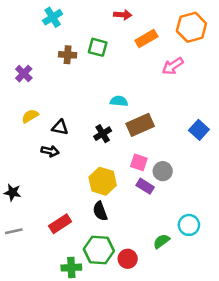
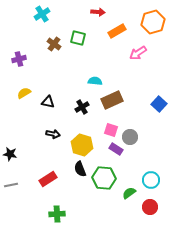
brown cross: (68, 55) -> (54, 44), turned 32
purple cross: (24, 74) -> (19, 59), turned 32
black arrow: (50, 151) -> (53, 134), moved
green hexagon: (99, 250) -> (104, 178), moved
red circle: (128, 259) -> (150, 207), moved

